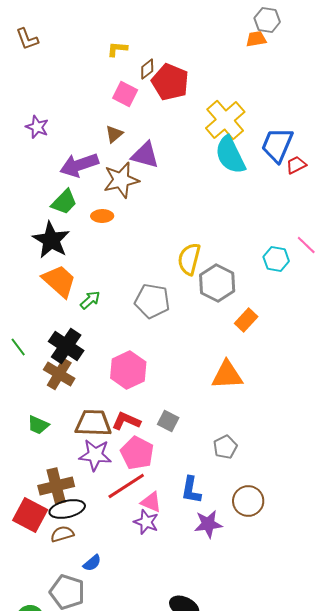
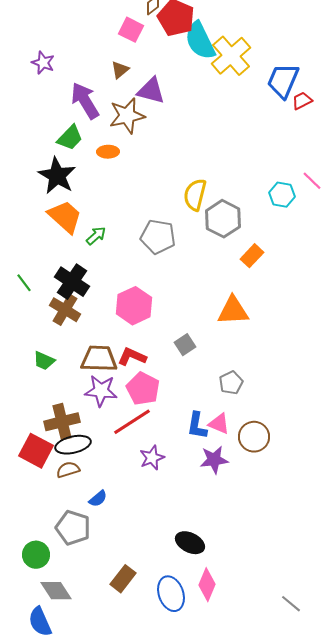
cyan semicircle: (230, 155) -> (200, 41), moved
purple arrow: (79, 165) -> (85, 101), turned 78
gray square: (168, 421) -> (185, 345), moved, turned 30
pink triangle: (151, 502) -> (219, 424), moved
purple star: (146, 522) -> (152, 458), turned 30

